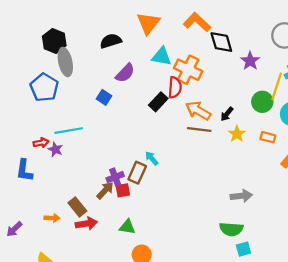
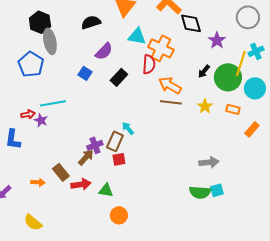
black rectangle: (158, 102) -> (119, 77), moved
green circle: (262, 102) -> (228, 77), size x1.4
black arrow: (227, 114) -> (204, 71), moved
red square: (123, 190) -> (119, 159), moved
red arrow: (86, 224) -> (81, 184), moved
cyan square: (243, 249) -> (217, 190), moved

